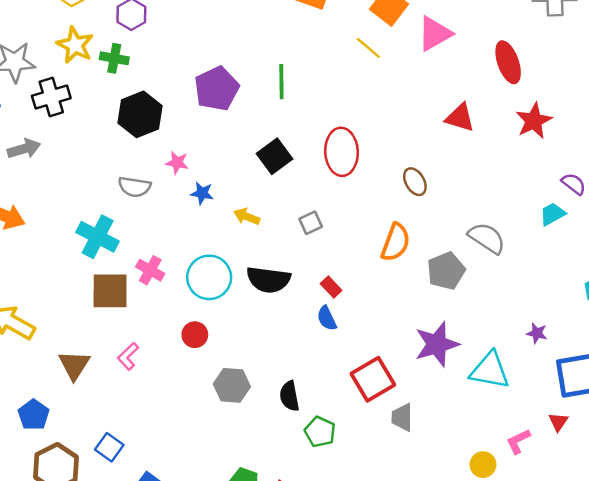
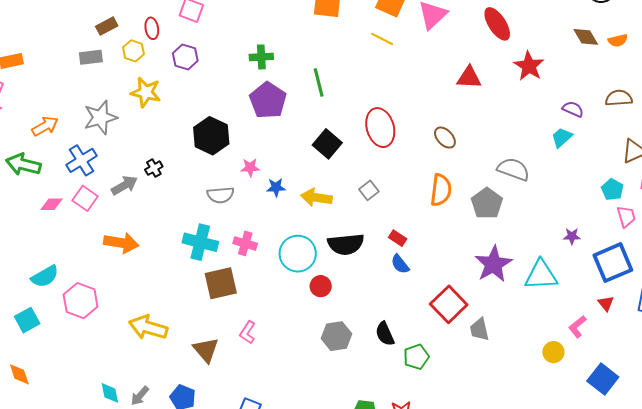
green cross: (114, 58) -> (261, 57), moved
black cross: (51, 97) -> (154, 168), moved, size x0.6
yellow arrow: (247, 217) -> (316, 198), size x1.4
pink cross: (150, 270) -> (245, 243), moved
red circle: (195, 335) -> (321, 286), moved
green pentagon: (320, 432) -> (416, 357), turned -30

